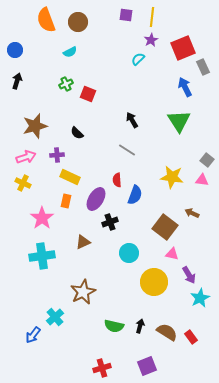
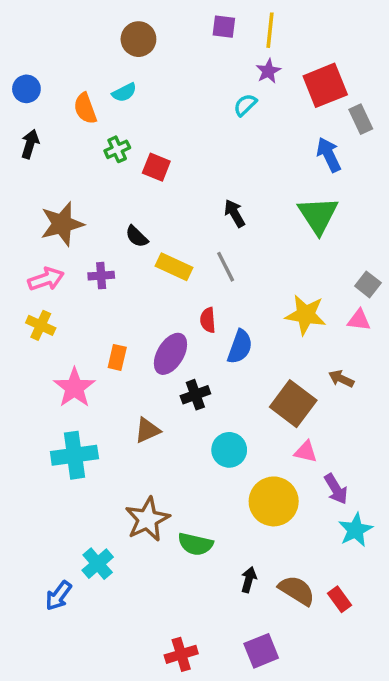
orange semicircle: (46, 20) -> (85, 108), moved, size x0.7
gray line: (127, 150) -> (226, 267), turned 30
yellow rectangle: (70, 177) -> (174, 267), moved
green semicircle: (114, 326) -> (195, 544), moved

